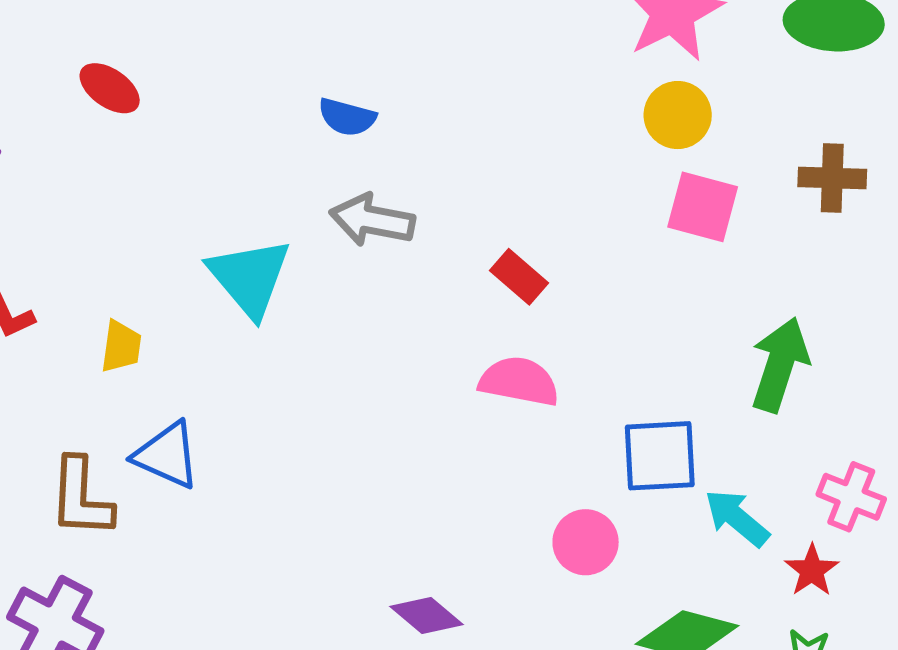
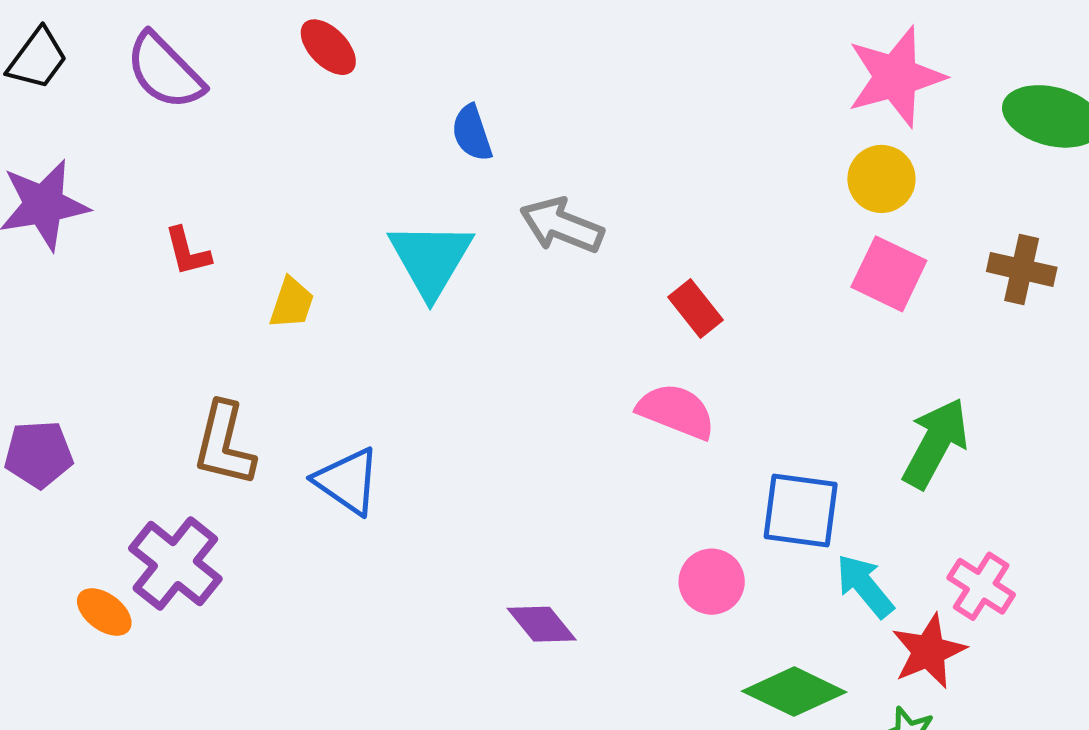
blue semicircle: (347, 117) -> (472, 133), moved, turned 46
blue triangle: (167, 455) -> (348, 481), moved
red star: (812, 570) -> (929, 651), size x1.4

